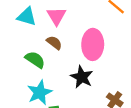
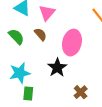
green semicircle: (35, 60) -> (16, 37), moved

